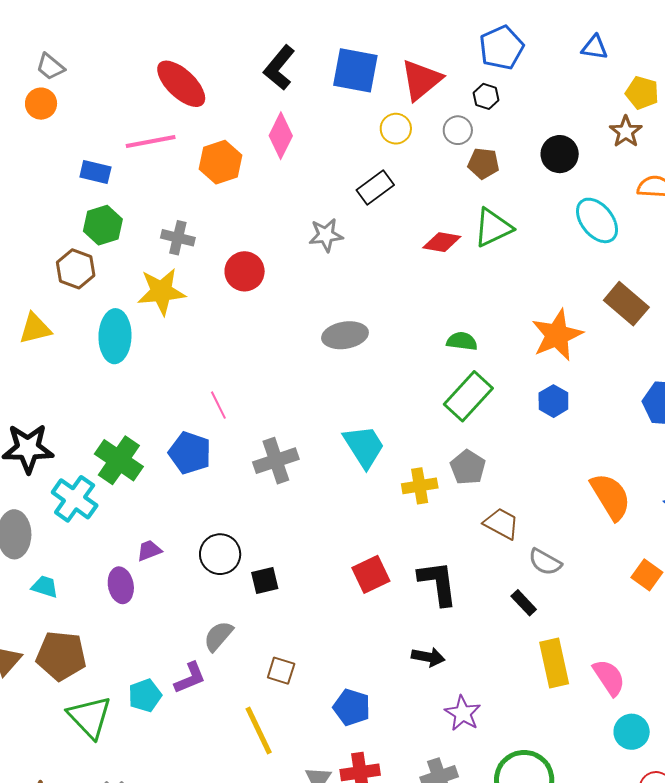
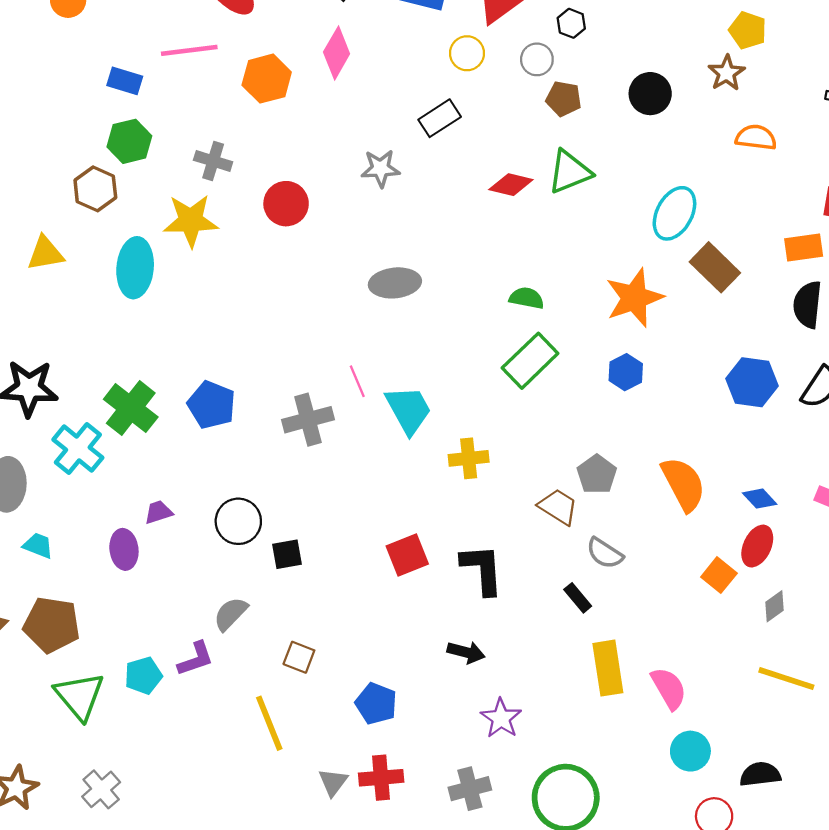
cyan ellipse: (597, 220) -> (674, 213), moved, turned 63
pink line: (218, 405) -> (357, 381), moved
gray pentagon: (468, 467) -> (597, 474), moved

